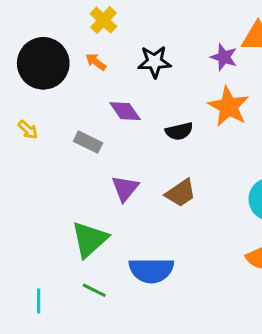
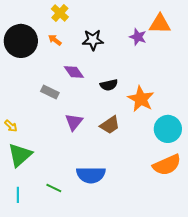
orange star: (229, 107) -> (141, 99), moved
yellow arrow: (28, 130) -> (11, 126), moved
green triangle: (90, 239) -> (20, 155), moved

